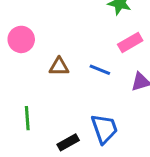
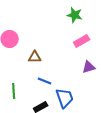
blue line: (100, 70) -> (45, 81), moved

